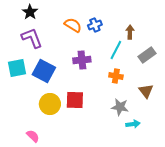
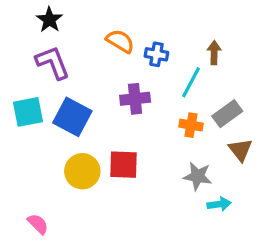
blue cross: (95, 25) -> (156, 54), moved, turned 32
gray rectangle: (147, 55) -> (227, 114), moved
pink semicircle: (33, 136) -> (38, 224), moved

